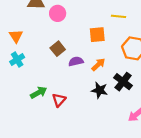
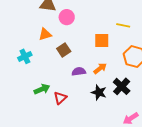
orange triangle: (16, 36) -> (45, 34), moved, turned 40
purple semicircle: (76, 61) -> (79, 71), moved

